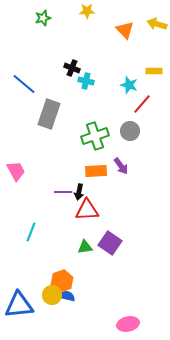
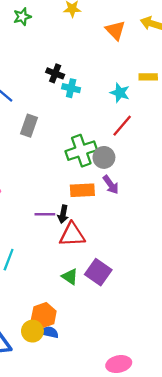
red line: (142, 104) -> (122, 126), moved
gray rectangle: (49, 114) -> (29, 126), size x0.7
gray circle: (130, 131) -> (104, 157), moved
green triangle: (85, 247) -> (70, 277), turned 42

